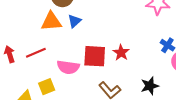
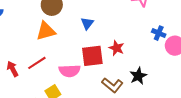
blue triangle: (74, 21) -> (87, 23), moved
black star: (150, 86) -> (138, 76), moved

